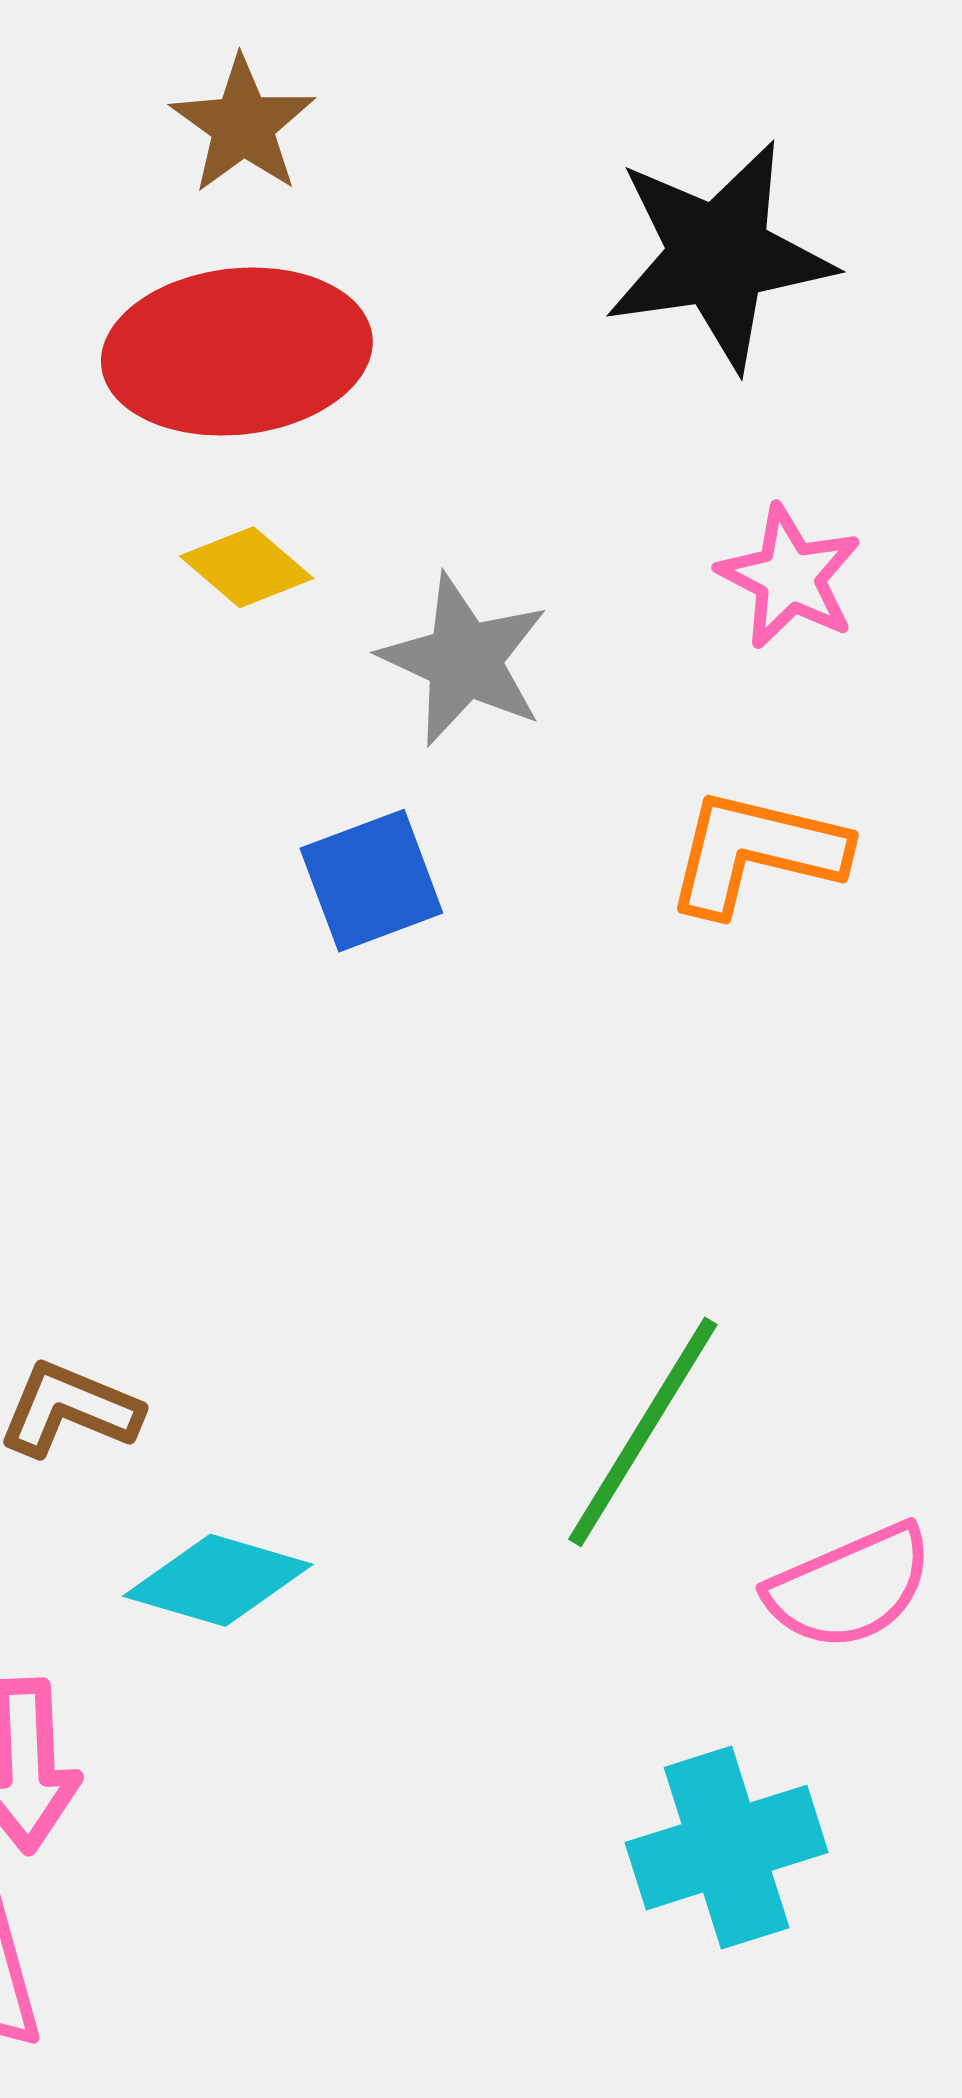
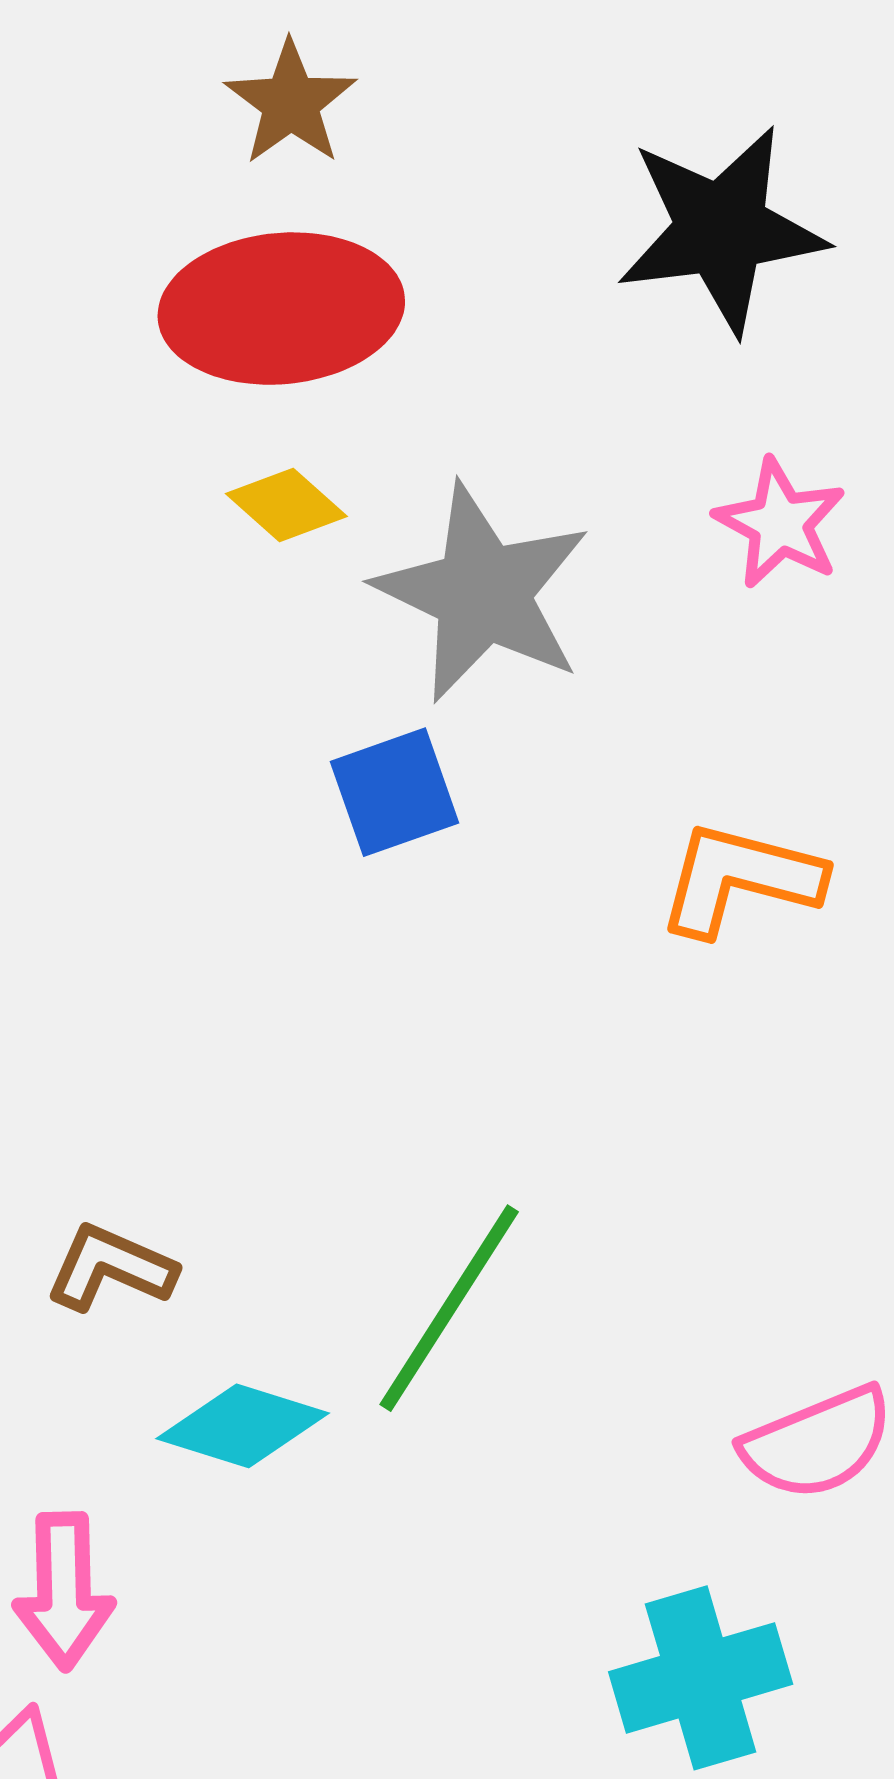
gray star: (464, 660) -> (483, 593), size x1.4
orange L-shape: (756, 852) -> (740, 879), moved
green line: (643, 1432) -> (449, 1308), moved

